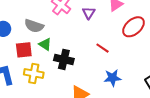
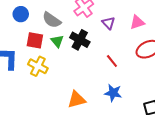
purple triangle: (89, 13) -> (108, 23), turned -32
black cross: (64, 59) -> (80, 40), moved

